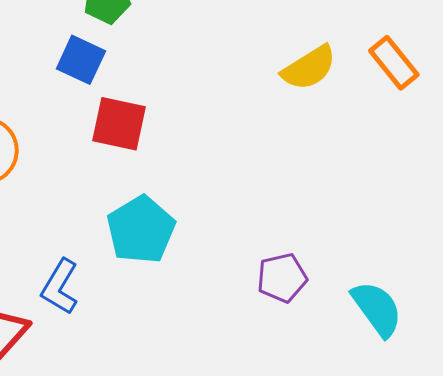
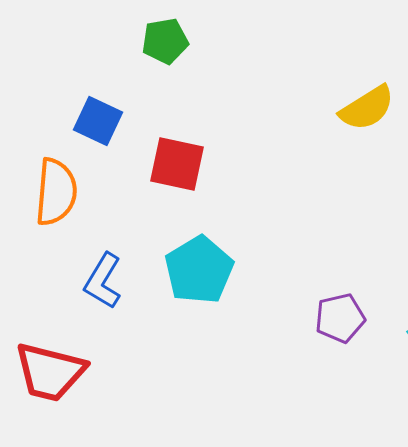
blue square: (81, 60) -> (98, 121), moved
blue L-shape: (60, 287) -> (103, 281), moved

